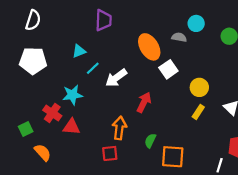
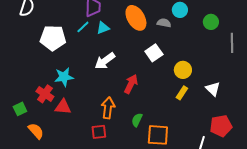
orange ellipse: (149, 47) -> (136, 18), moved
cyan triangle: (79, 51) -> (103, 28), moved
white pentagon: (33, 61) -> (53, 38), moved
cyan line: (93, 68) -> (83, 27), moved

